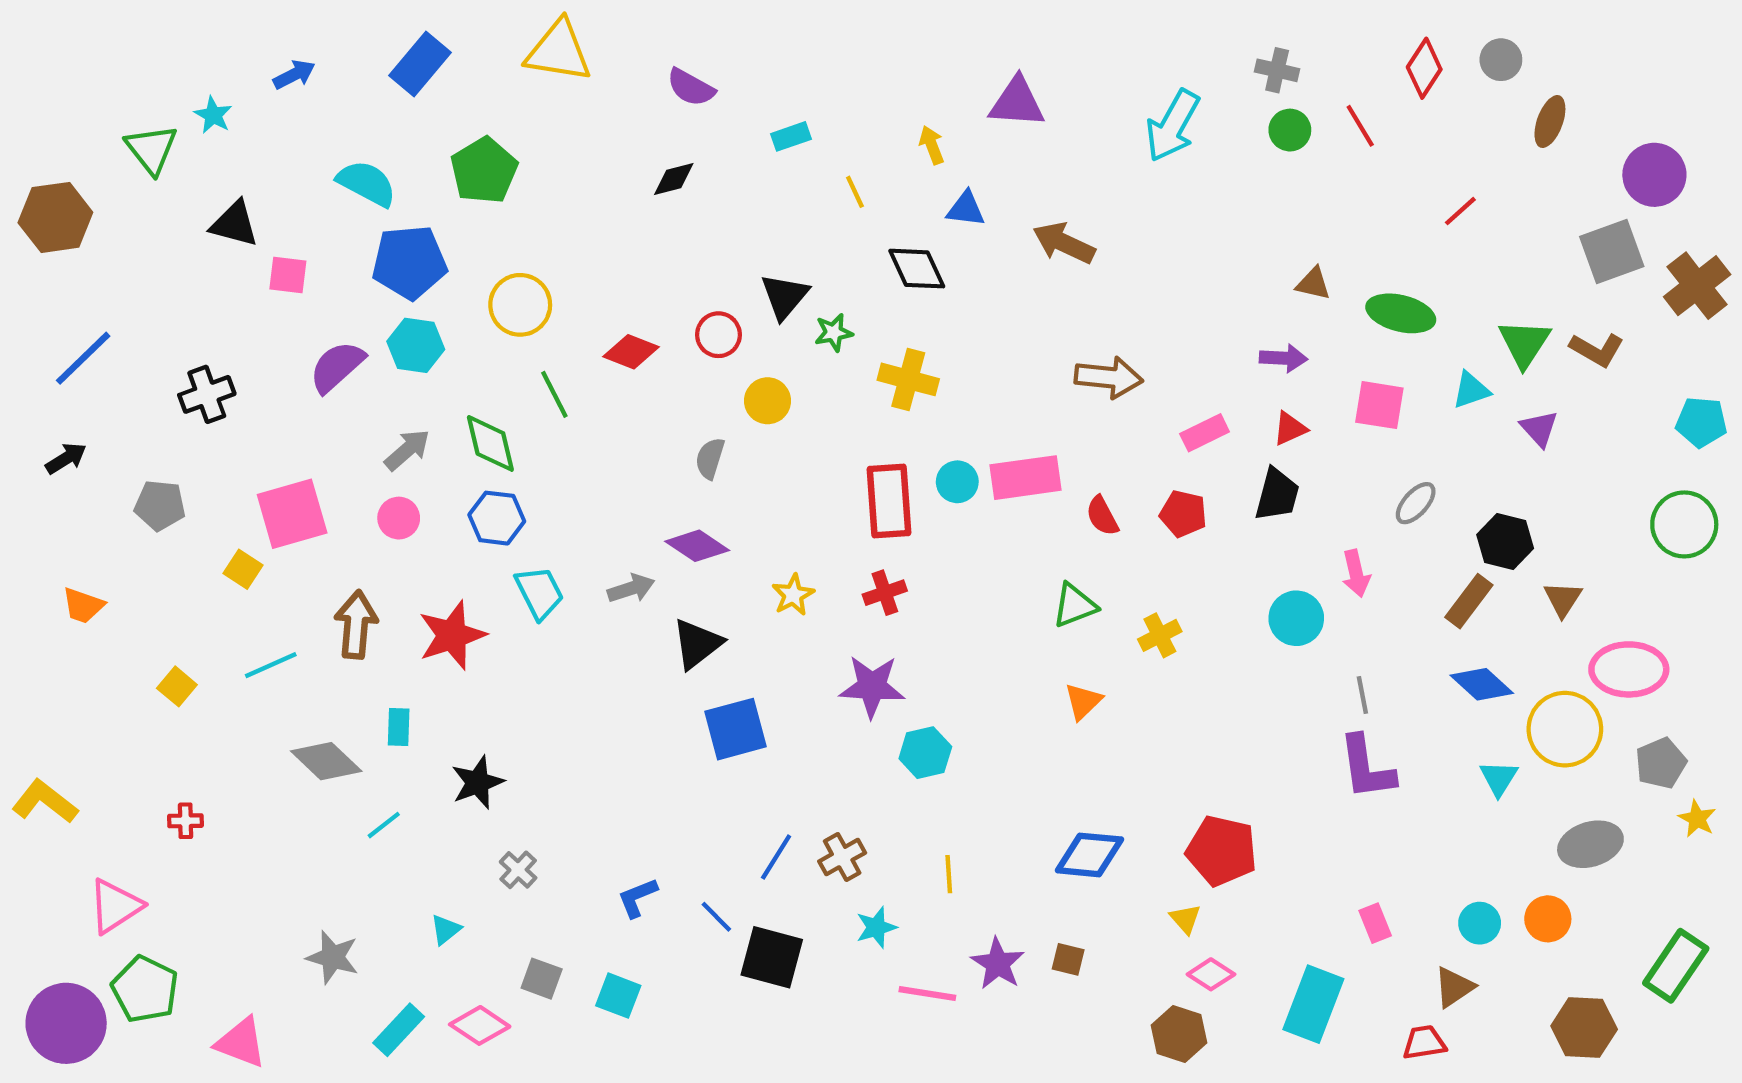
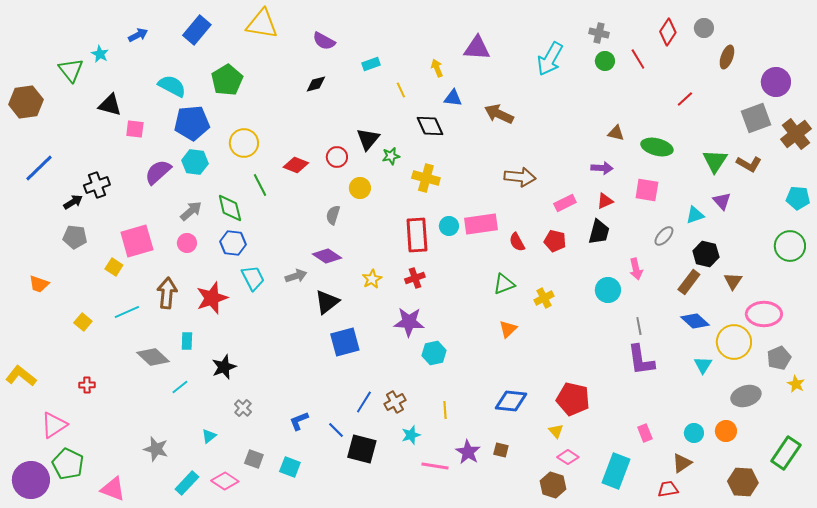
cyan triangle: (1471, 390) -> (695, 215), moved
black arrow: (66, 458) -> (73, 202), moved

